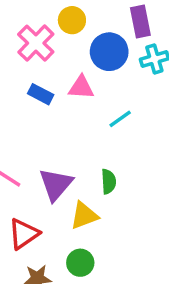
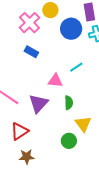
pink triangle: (81, 87) -> (55, 81), moved
yellow triangle: (84, 216) -> (83, 124), moved, turned -48
green circle: (80, 263) -> (69, 141), moved

